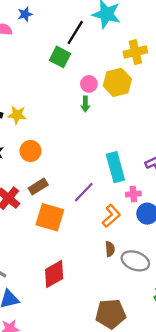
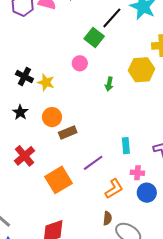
pink circle: (89, 84) -> (80, 63), moved
cyan rectangle: (115, 167) -> (126, 146), size x0.6
brown rectangle: (38, 187) -> (68, 133), moved
orange square: (50, 217) -> (59, 180), turned 32

